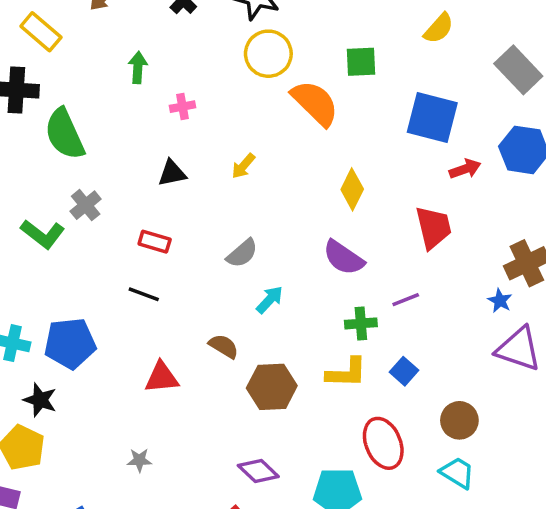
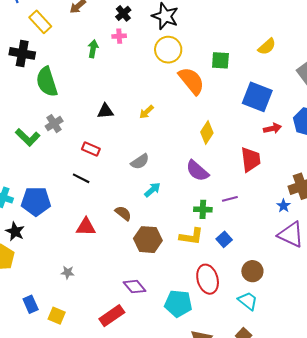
pink cross: (182, 107) -> (119, 36), moved

